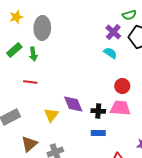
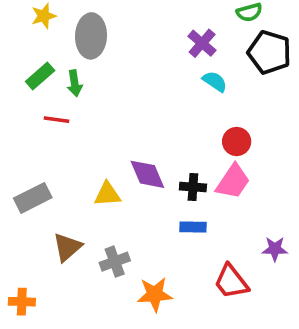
purple cross: (113, 32) -> (202, 43), moved
red line: (30, 82) -> (56, 120), moved
pink trapezoid: (120, 108) -> (233, 182), turned 120
yellow triangle: (51, 115) -> (107, 194), turned 49

